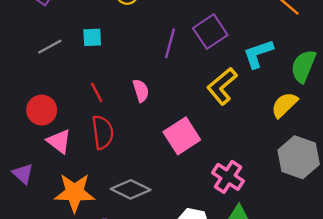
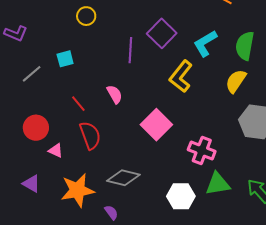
pink triangle: (59, 141) -> (56, 151), size x0.7

